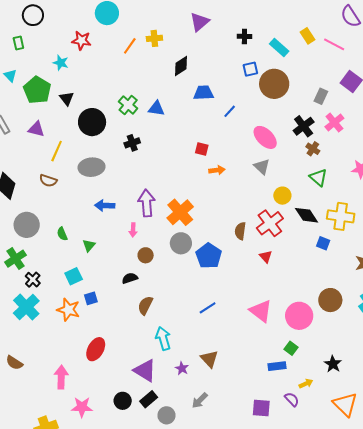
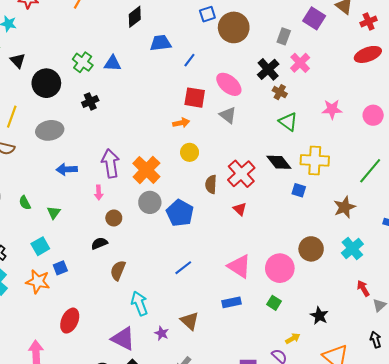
red square: (202, 149) -> (195, 98), moved, size x1.5
yellow circle: (282, 196) -> (190, 152), moved
blue rectangle: (277, 366) -> (232, 302), moved

